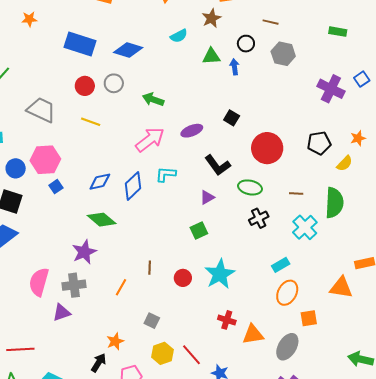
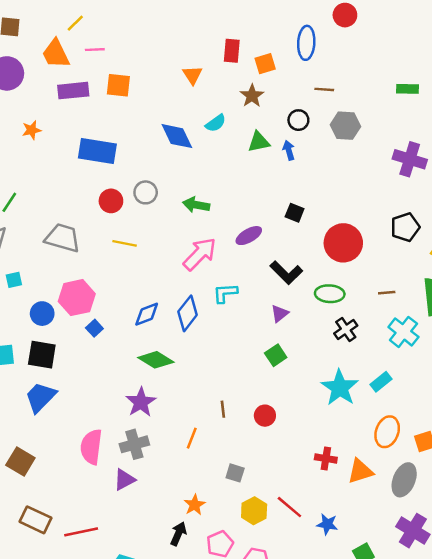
blue diamond: (128, 50) -> (177, 136), moved, turned 56
cyan star: (220, 274) -> (340, 388), moved
orange ellipse: (287, 293) -> (387, 432), moved

